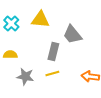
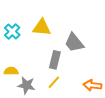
yellow semicircle: (10, 55) -> (11, 71), moved
yellow line: (52, 74) -> (54, 82), turned -32

